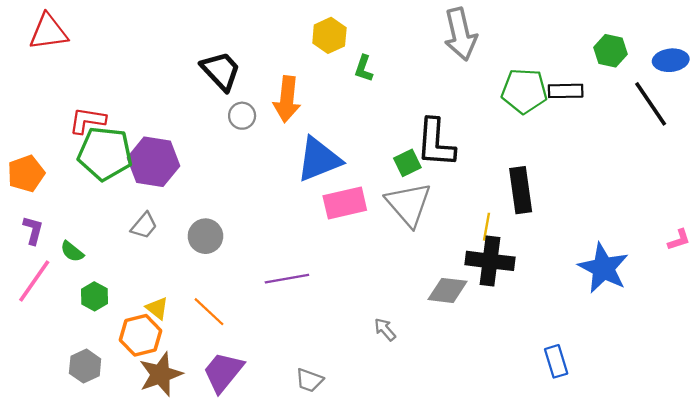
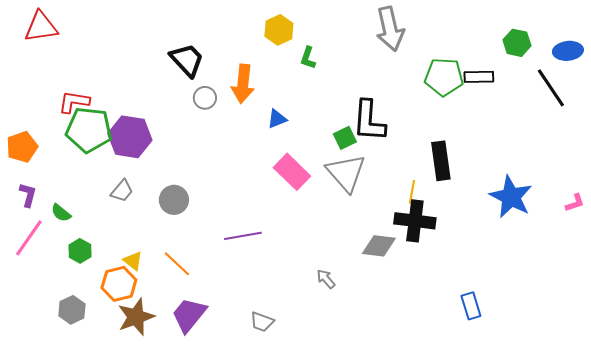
blue triangle: (319, 159) -> (277, 119), moved, size x0.5
pink rectangle: (345, 203) -> (292, 172), turned 57
blue star: (603, 268) -> (511, 197), moved

